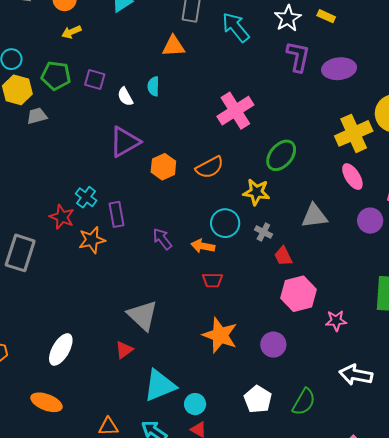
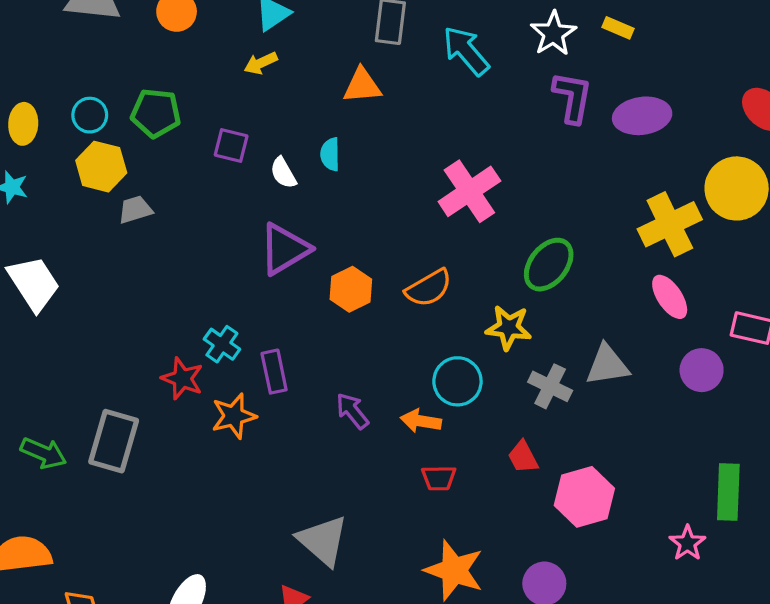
yellow arrow: (71, 32) -> (261, 63), moved
green pentagon: (56, 76) -> (156, 113), moved
gray cross: (263, 232) -> (550, 386), moved, size x1.4
red trapezoid: (283, 256) -> (523, 457), moved
pink star: (336, 321) -> (687, 543), moved, turned -30

